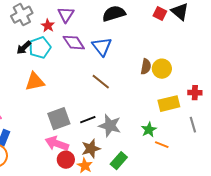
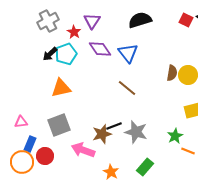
gray square: (59, 119) -> (59, 125), moved
brown star: (91, 149) -> (102, 134), moved
red circle: (66, 160) -> (45, 156), moved

